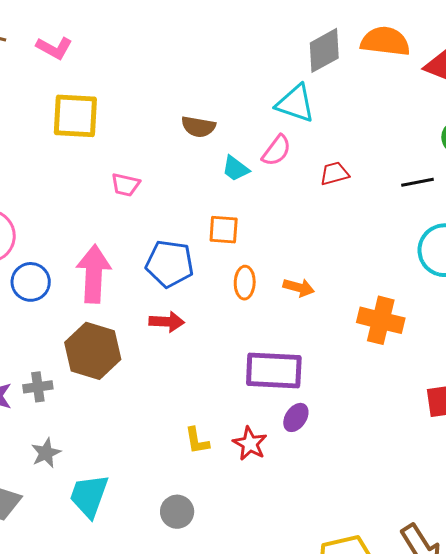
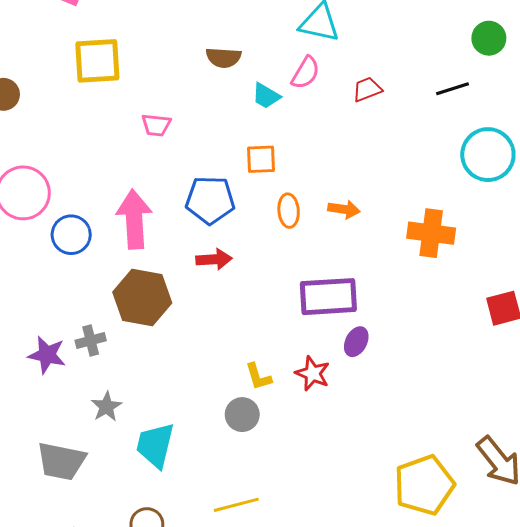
gray circle: (177, 512) -> (242, 415), moved

